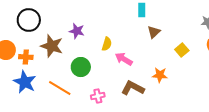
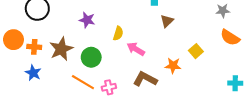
brown star: (52, 46) -> (61, 49), moved, turned 30
yellow square: (182, 50) -> (196, 51), moved
blue star: (25, 82) -> (33, 73), size x0.7
orange line: (60, 88) -> (83, 82), moved

